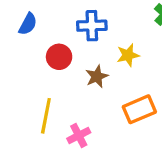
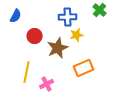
blue cross: (92, 26) -> (68, 17), moved
brown star: (97, 76) -> (58, 48), size x1.5

